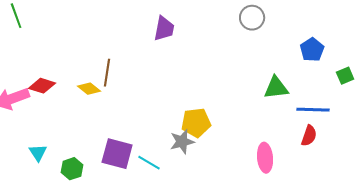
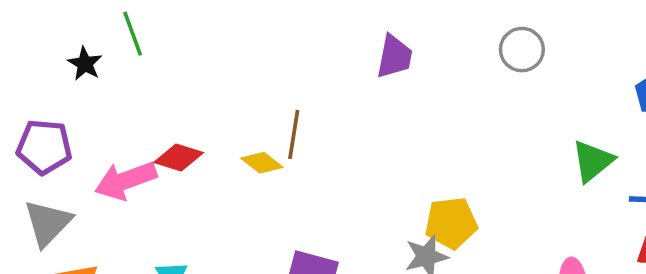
gray circle: (252, 18) -> (522, 50), moved
green triangle: (276, 88) -> (593, 161), turned -32

